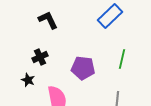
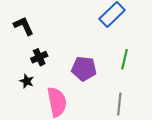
black L-shape: (48, 20) -> (24, 26), moved

